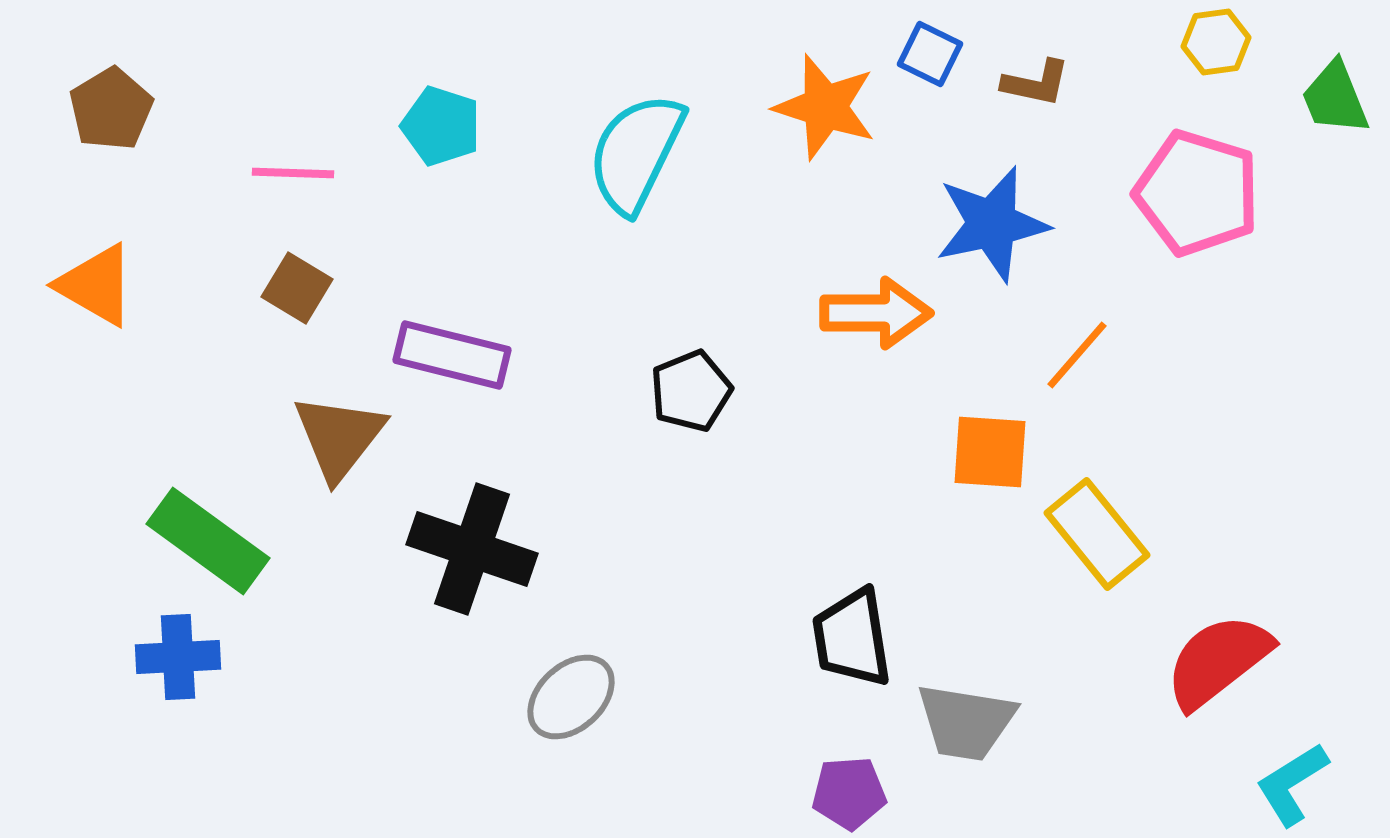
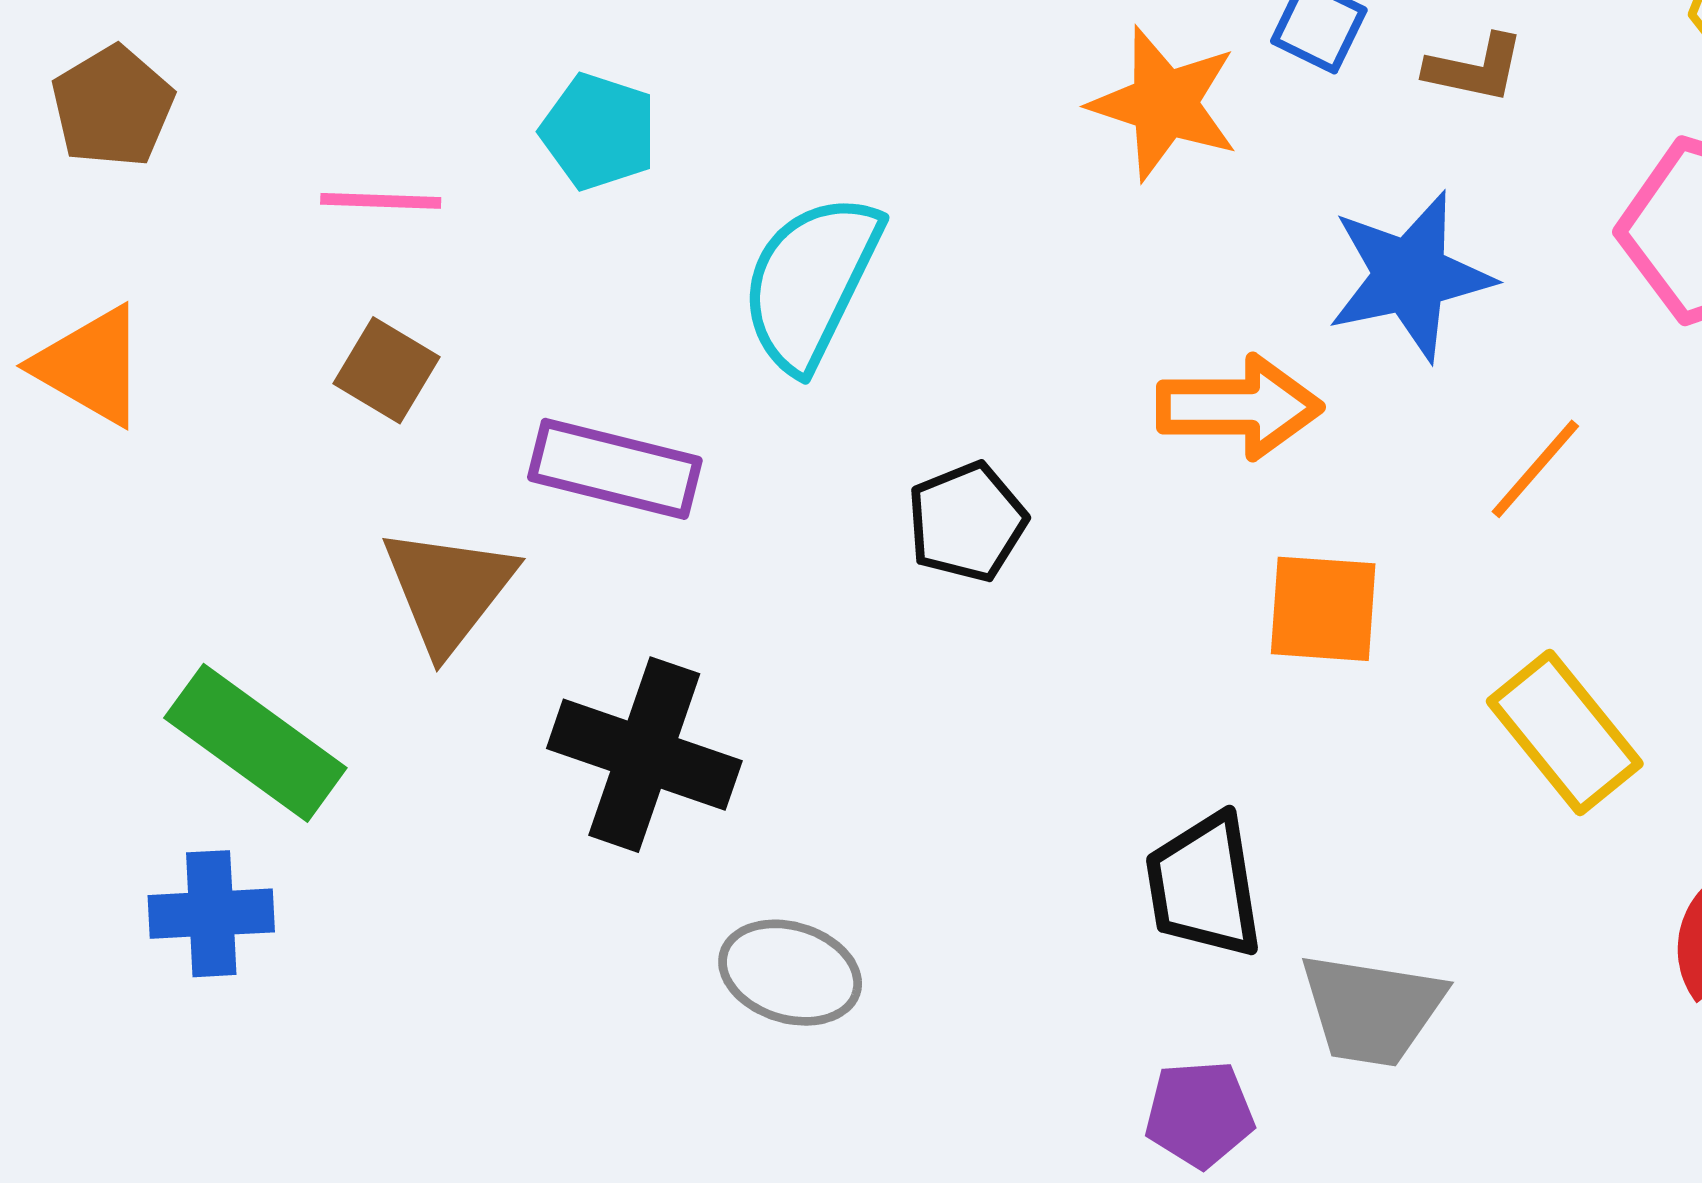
cyan semicircle: (636, 153) -> (811, 282), moved
orange square: (990, 452) -> (1323, 609), moved
gray ellipse: (571, 697) -> (790, 973), turned 60

